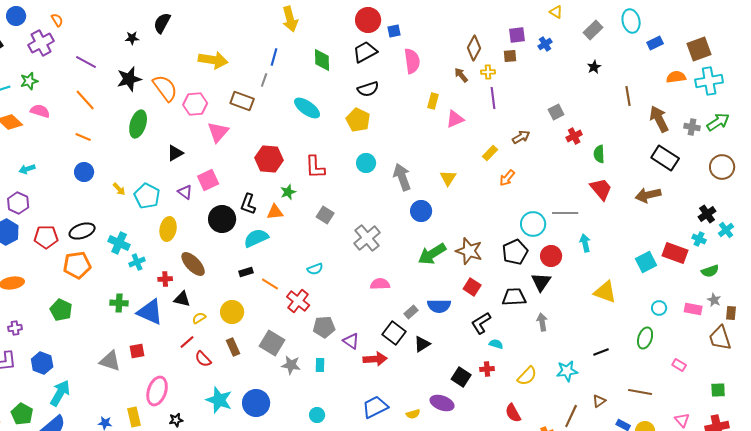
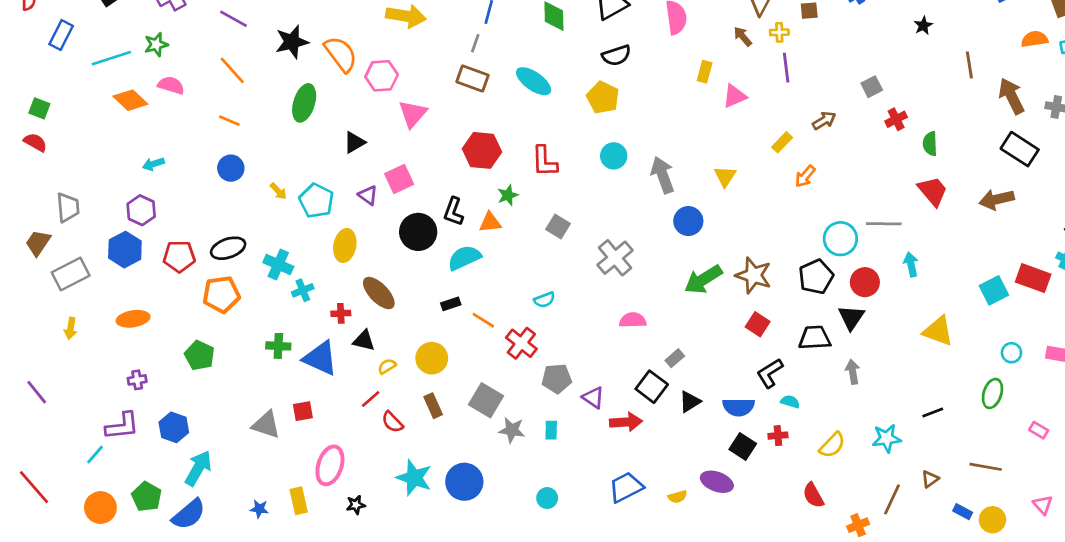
brown rectangle: (242, 101) -> (472, 78), moved
blue semicircle: (439, 306) -> (739, 407), moved

